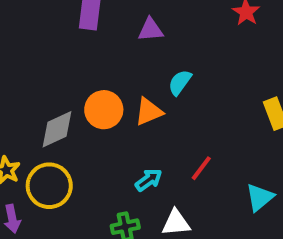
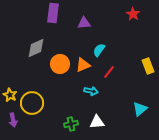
gray diamond: (57, 129) -> (36, 48), moved
red line: (201, 168) -> (109, 72), moved
cyan arrow: (149, 180) -> (91, 91), moved, turned 48

